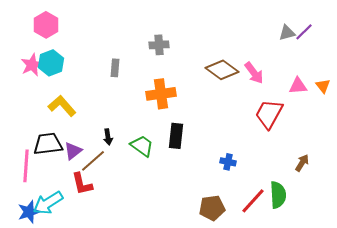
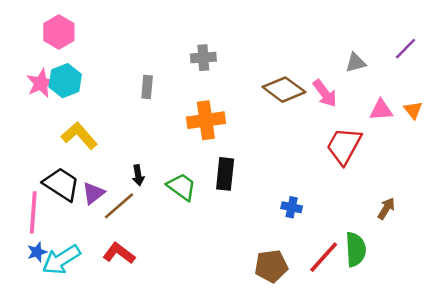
purple line: (304, 32) -> (405, 49), moved
gray triangle: (287, 33) -> (356, 63), moved
black trapezoid: (48, 144) -> (61, 184), turned 40
red L-shape: (82, 184) -> (119, 253), moved, turned 140
blue star: (29, 212) -> (37, 252), moved, size x0.7

